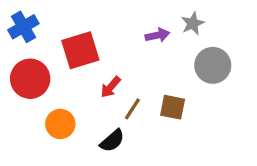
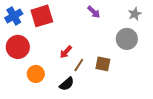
gray star: (193, 23) -> (135, 14), moved
purple arrow: (157, 35) -> (94, 12), moved, turned 56
red square: (80, 50) -> (42, 16), moved

